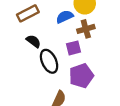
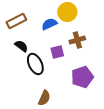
brown cross: (86, 29) -> (77, 40), moved
purple pentagon: (81, 76) -> (82, 77), moved

